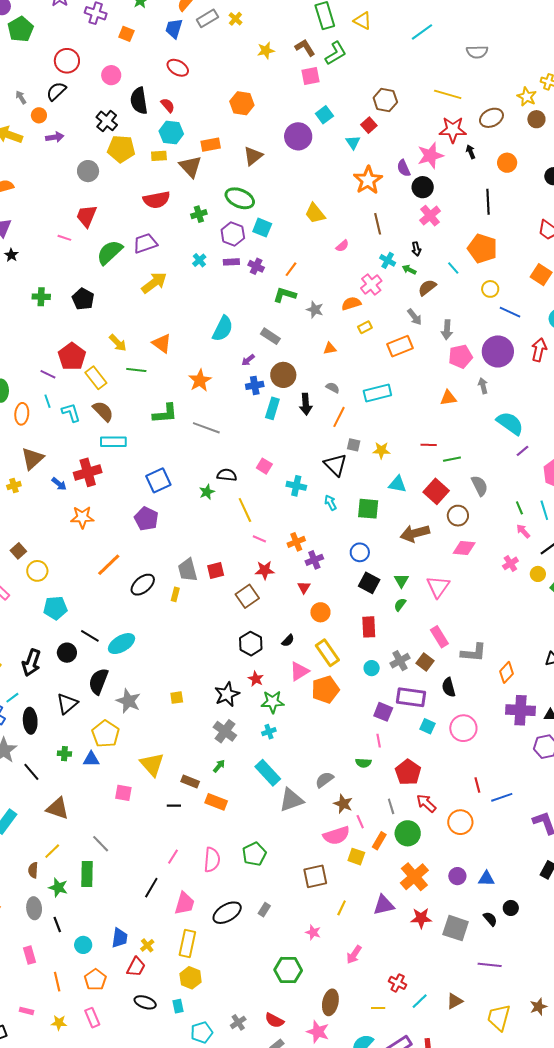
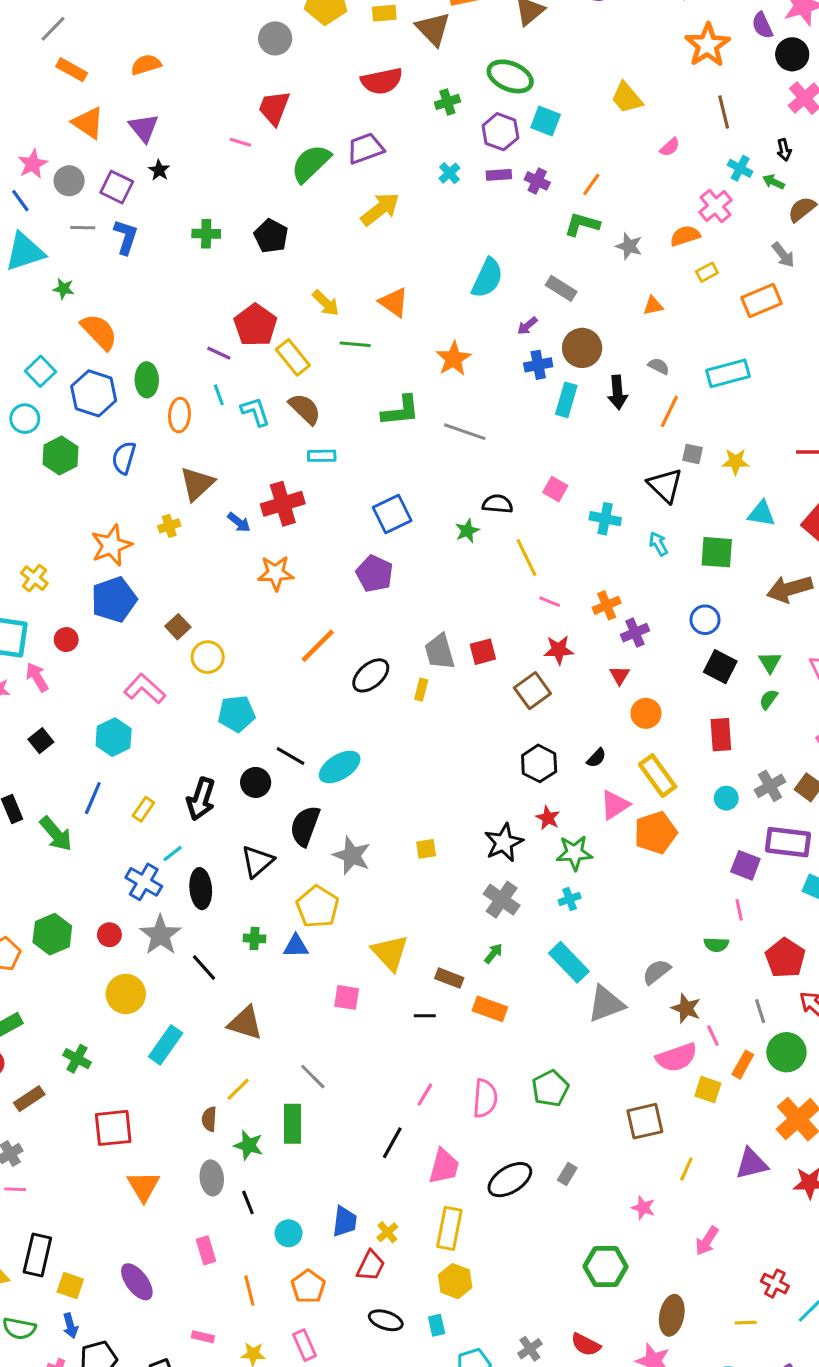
cyan rectangle: (113, 442) -> (322, 456), size x0.7

